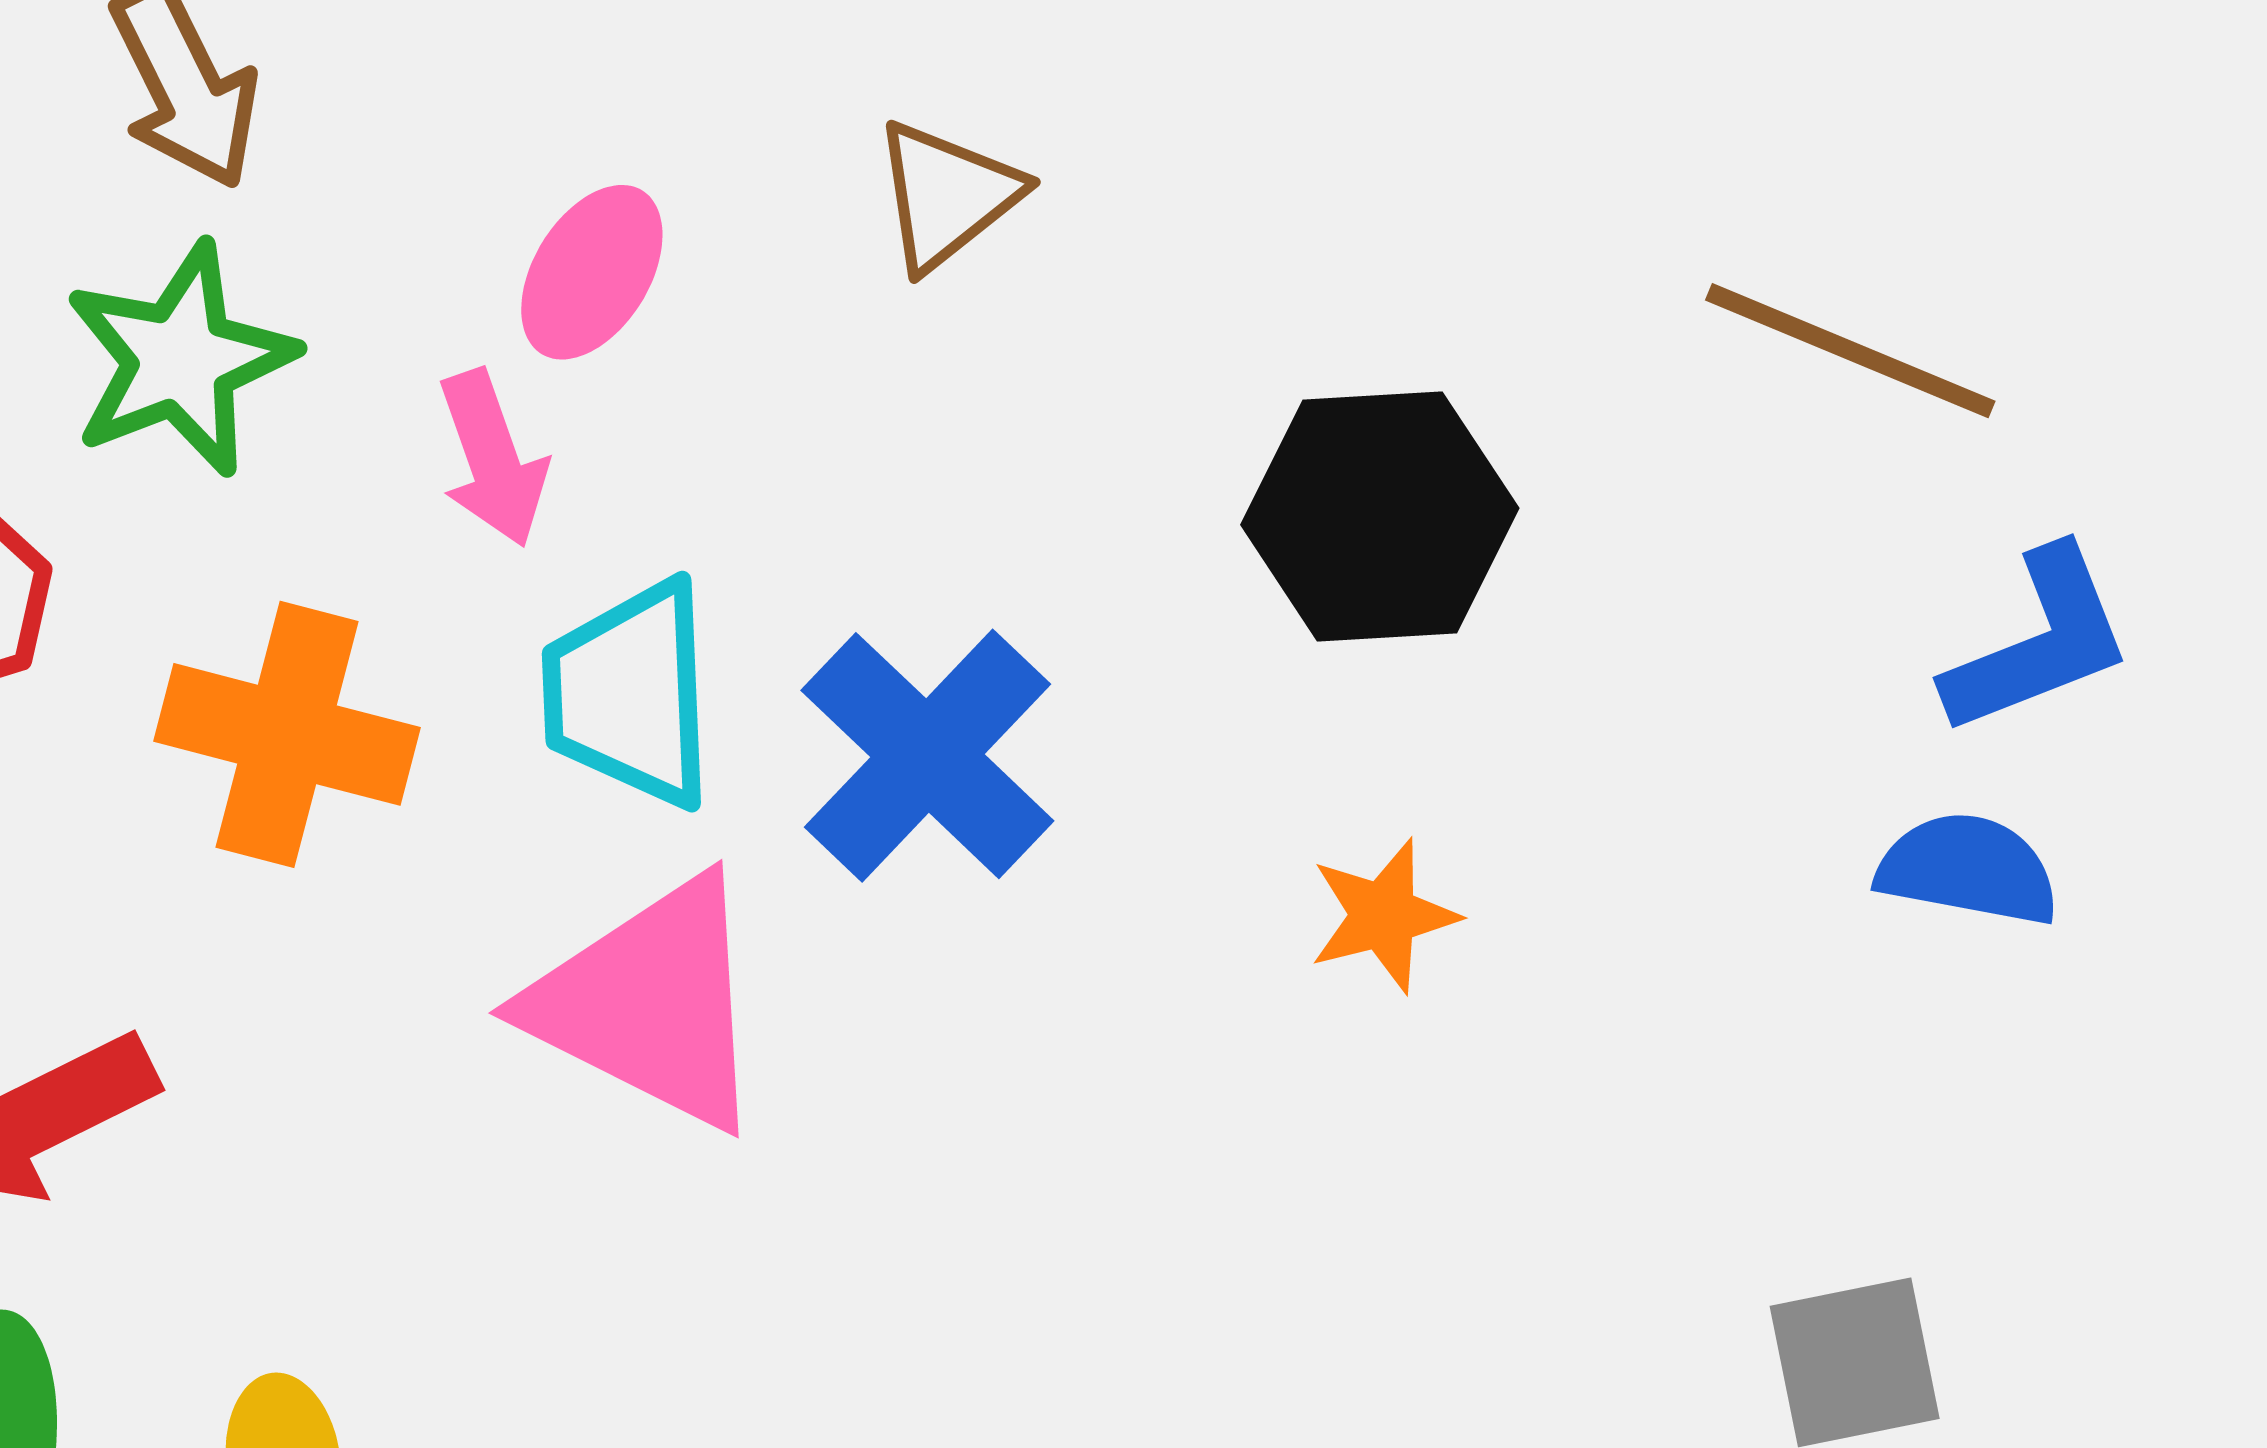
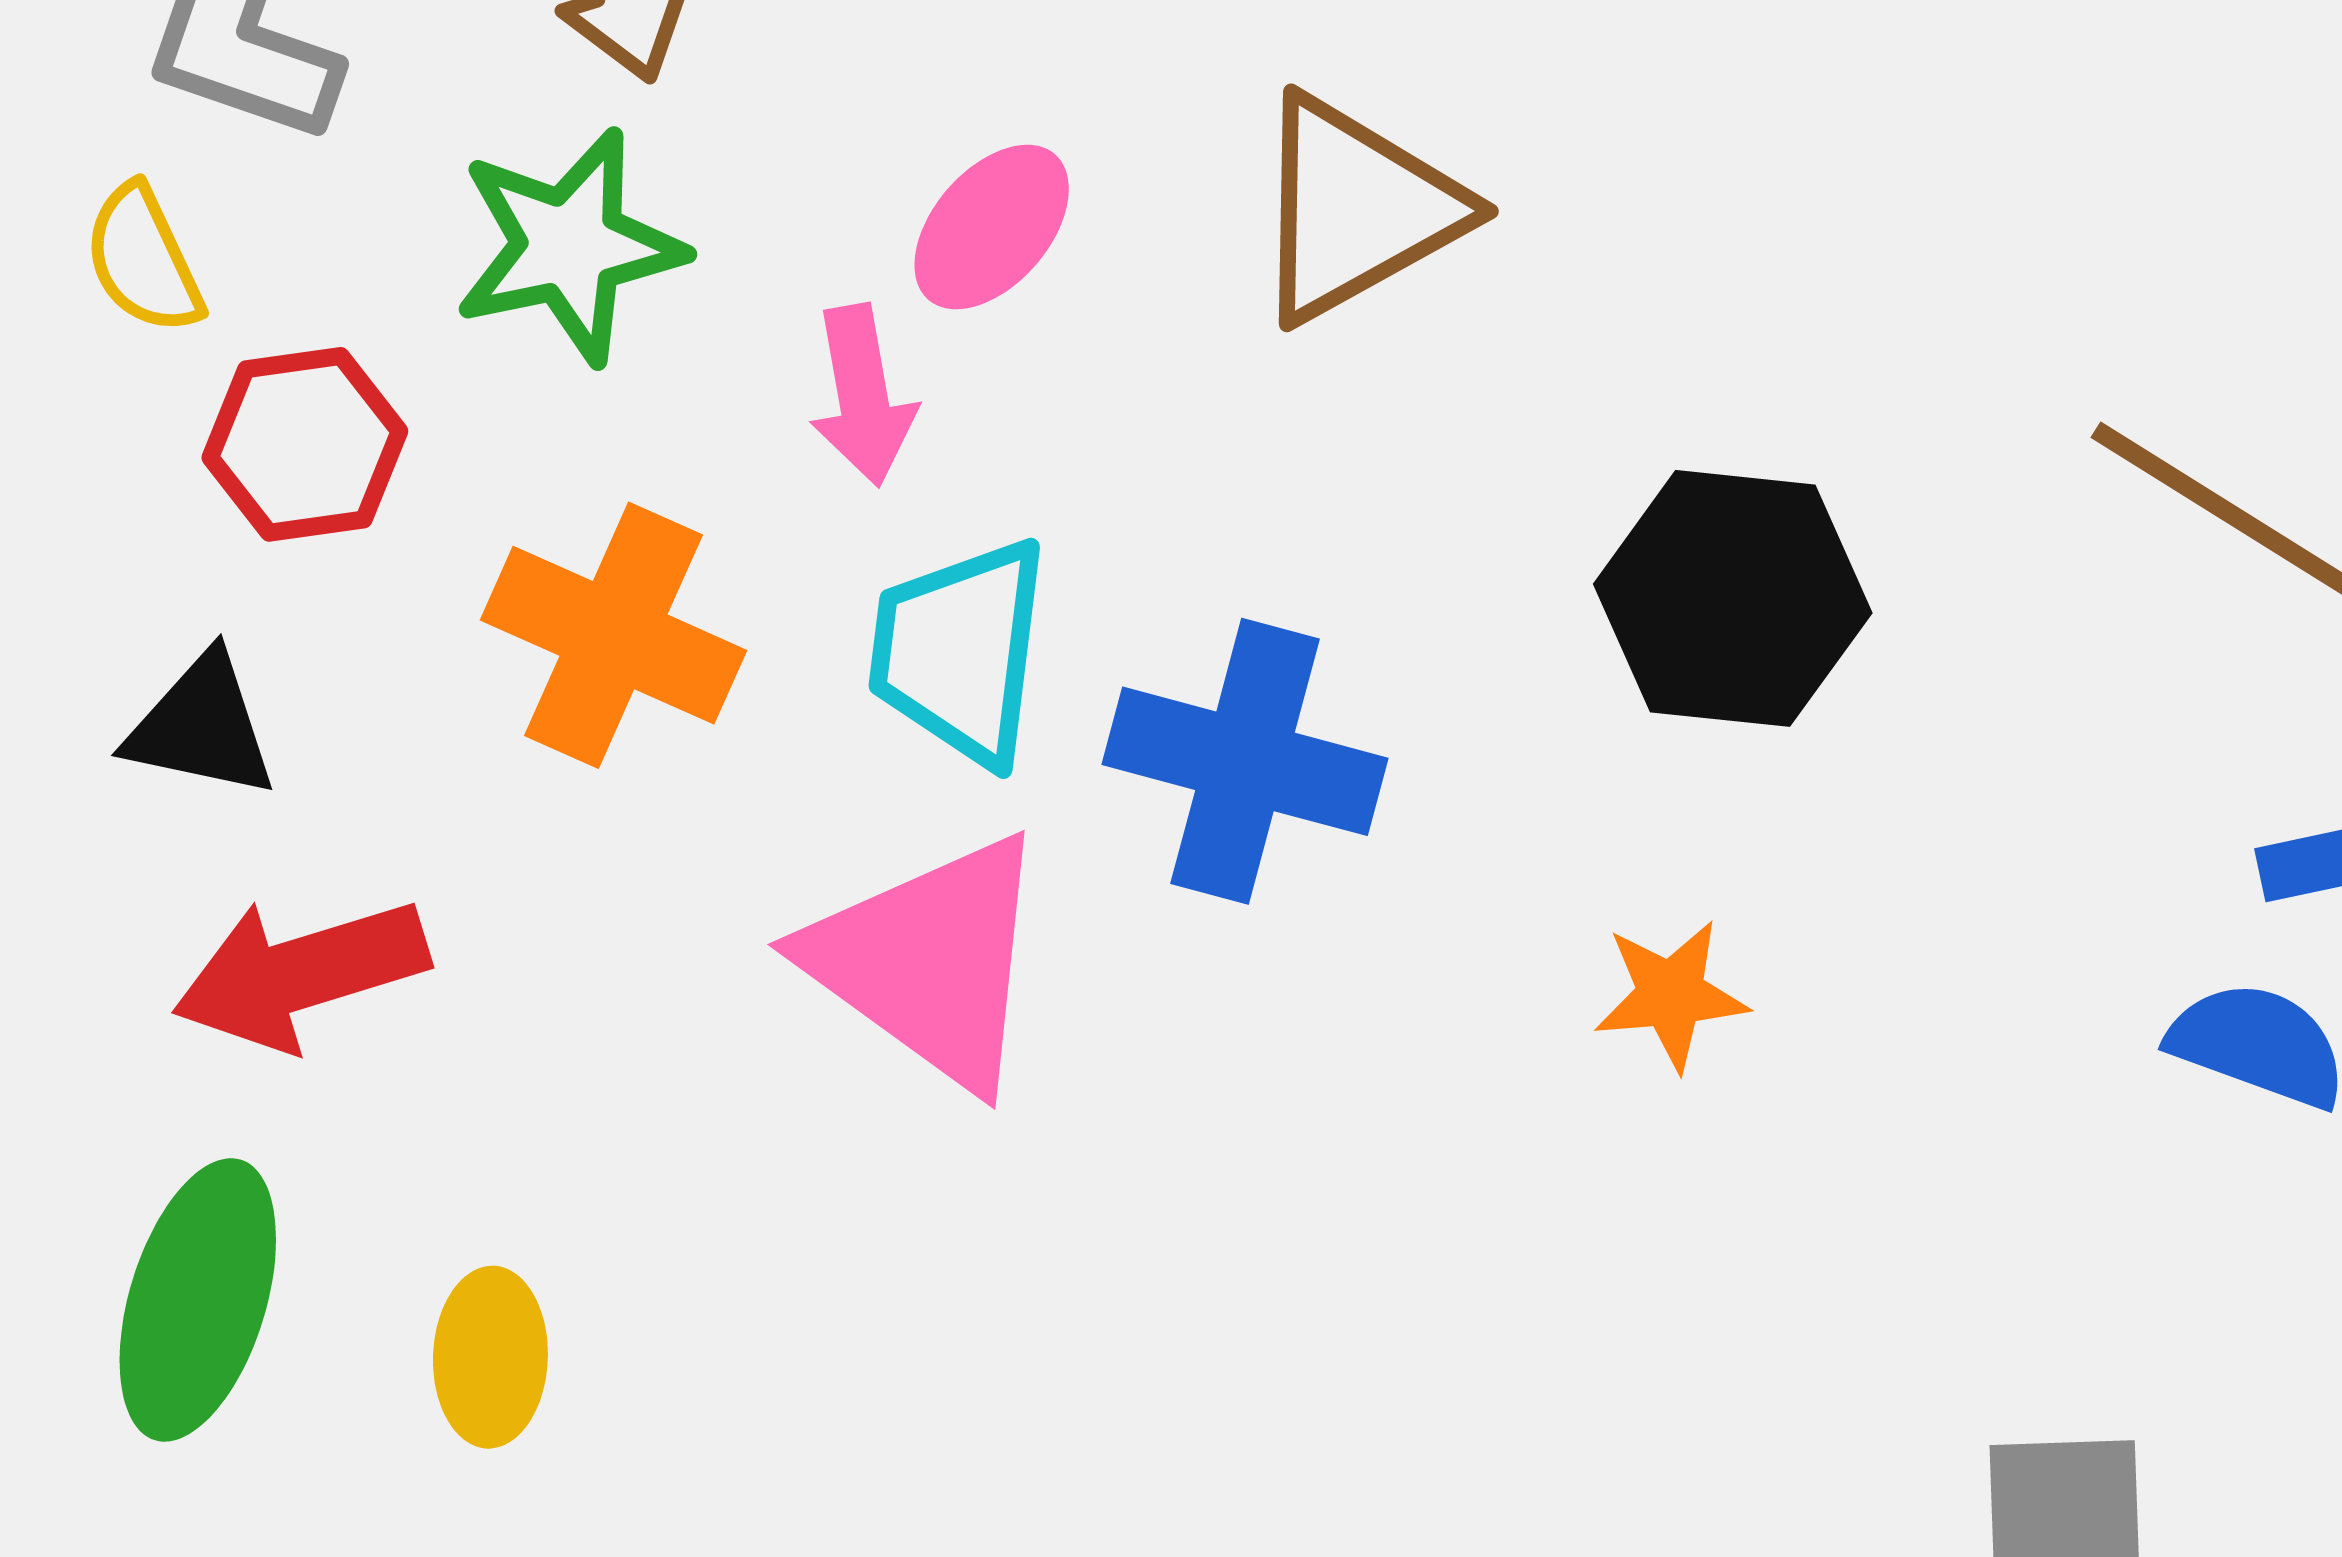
brown triangle: (947, 195) -> (1356, 209), size x1.5
blue cross: (927, 756) -> (1245, 761), turned -38

